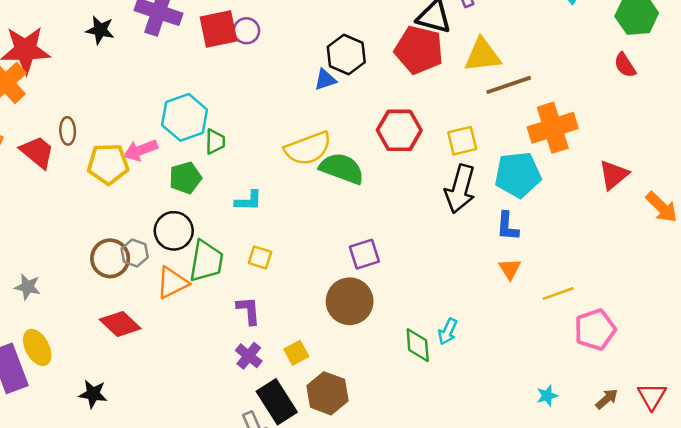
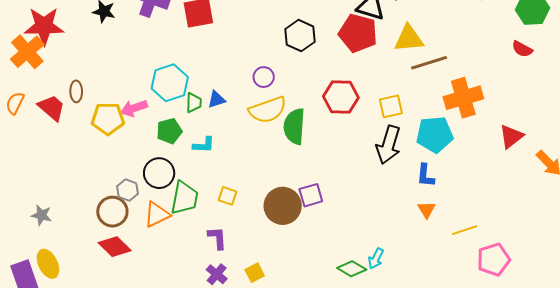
purple circle: (246, 31) -> (264, 77), moved
red semicircle: (625, 65) -> (522, 49), turned -30
blue triangle: (325, 80) -> (217, 99), moved
green semicircle: (342, 169) -> (294, 126), turned -108
cyan L-shape: (248, 201) -> (204, 145), moved
brown circle: (110, 258) -> (112, 212), moved
brown circle: (350, 301) -> (283, 206), moved
green diamond: (418, 345) -> (352, 269), turned -56

